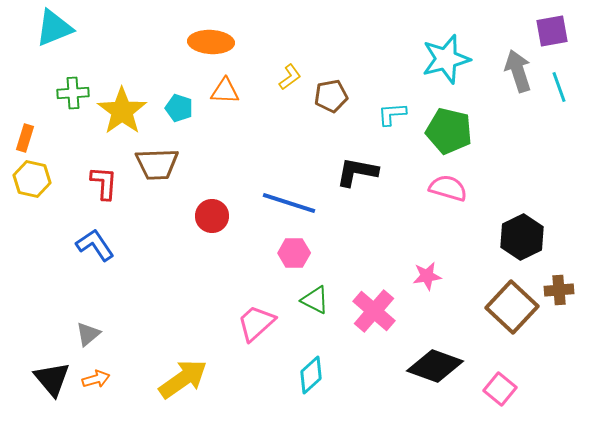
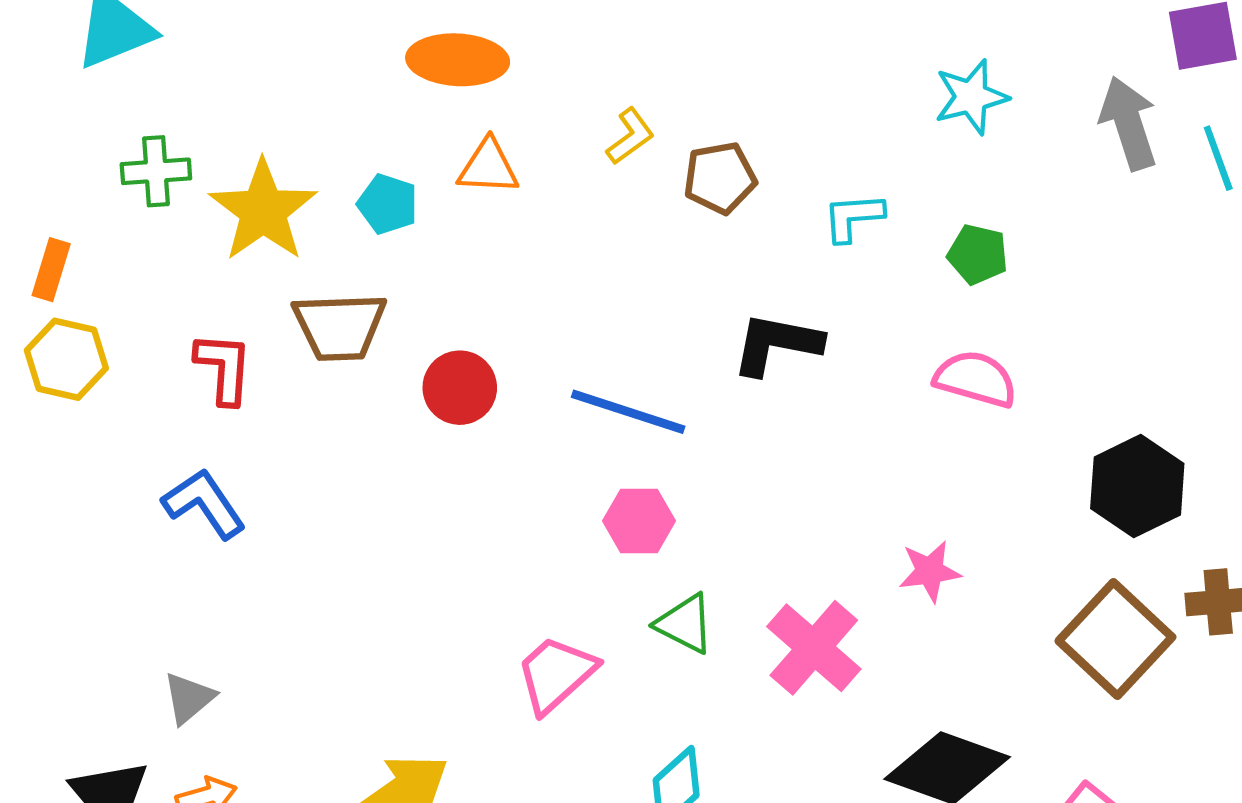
cyan star: (446, 59) -> (971, 97), size x0.7
green pentagon: (449, 131) -> (978, 254), size x0.6
red circle: (212, 216) -> (460, 388), moved

